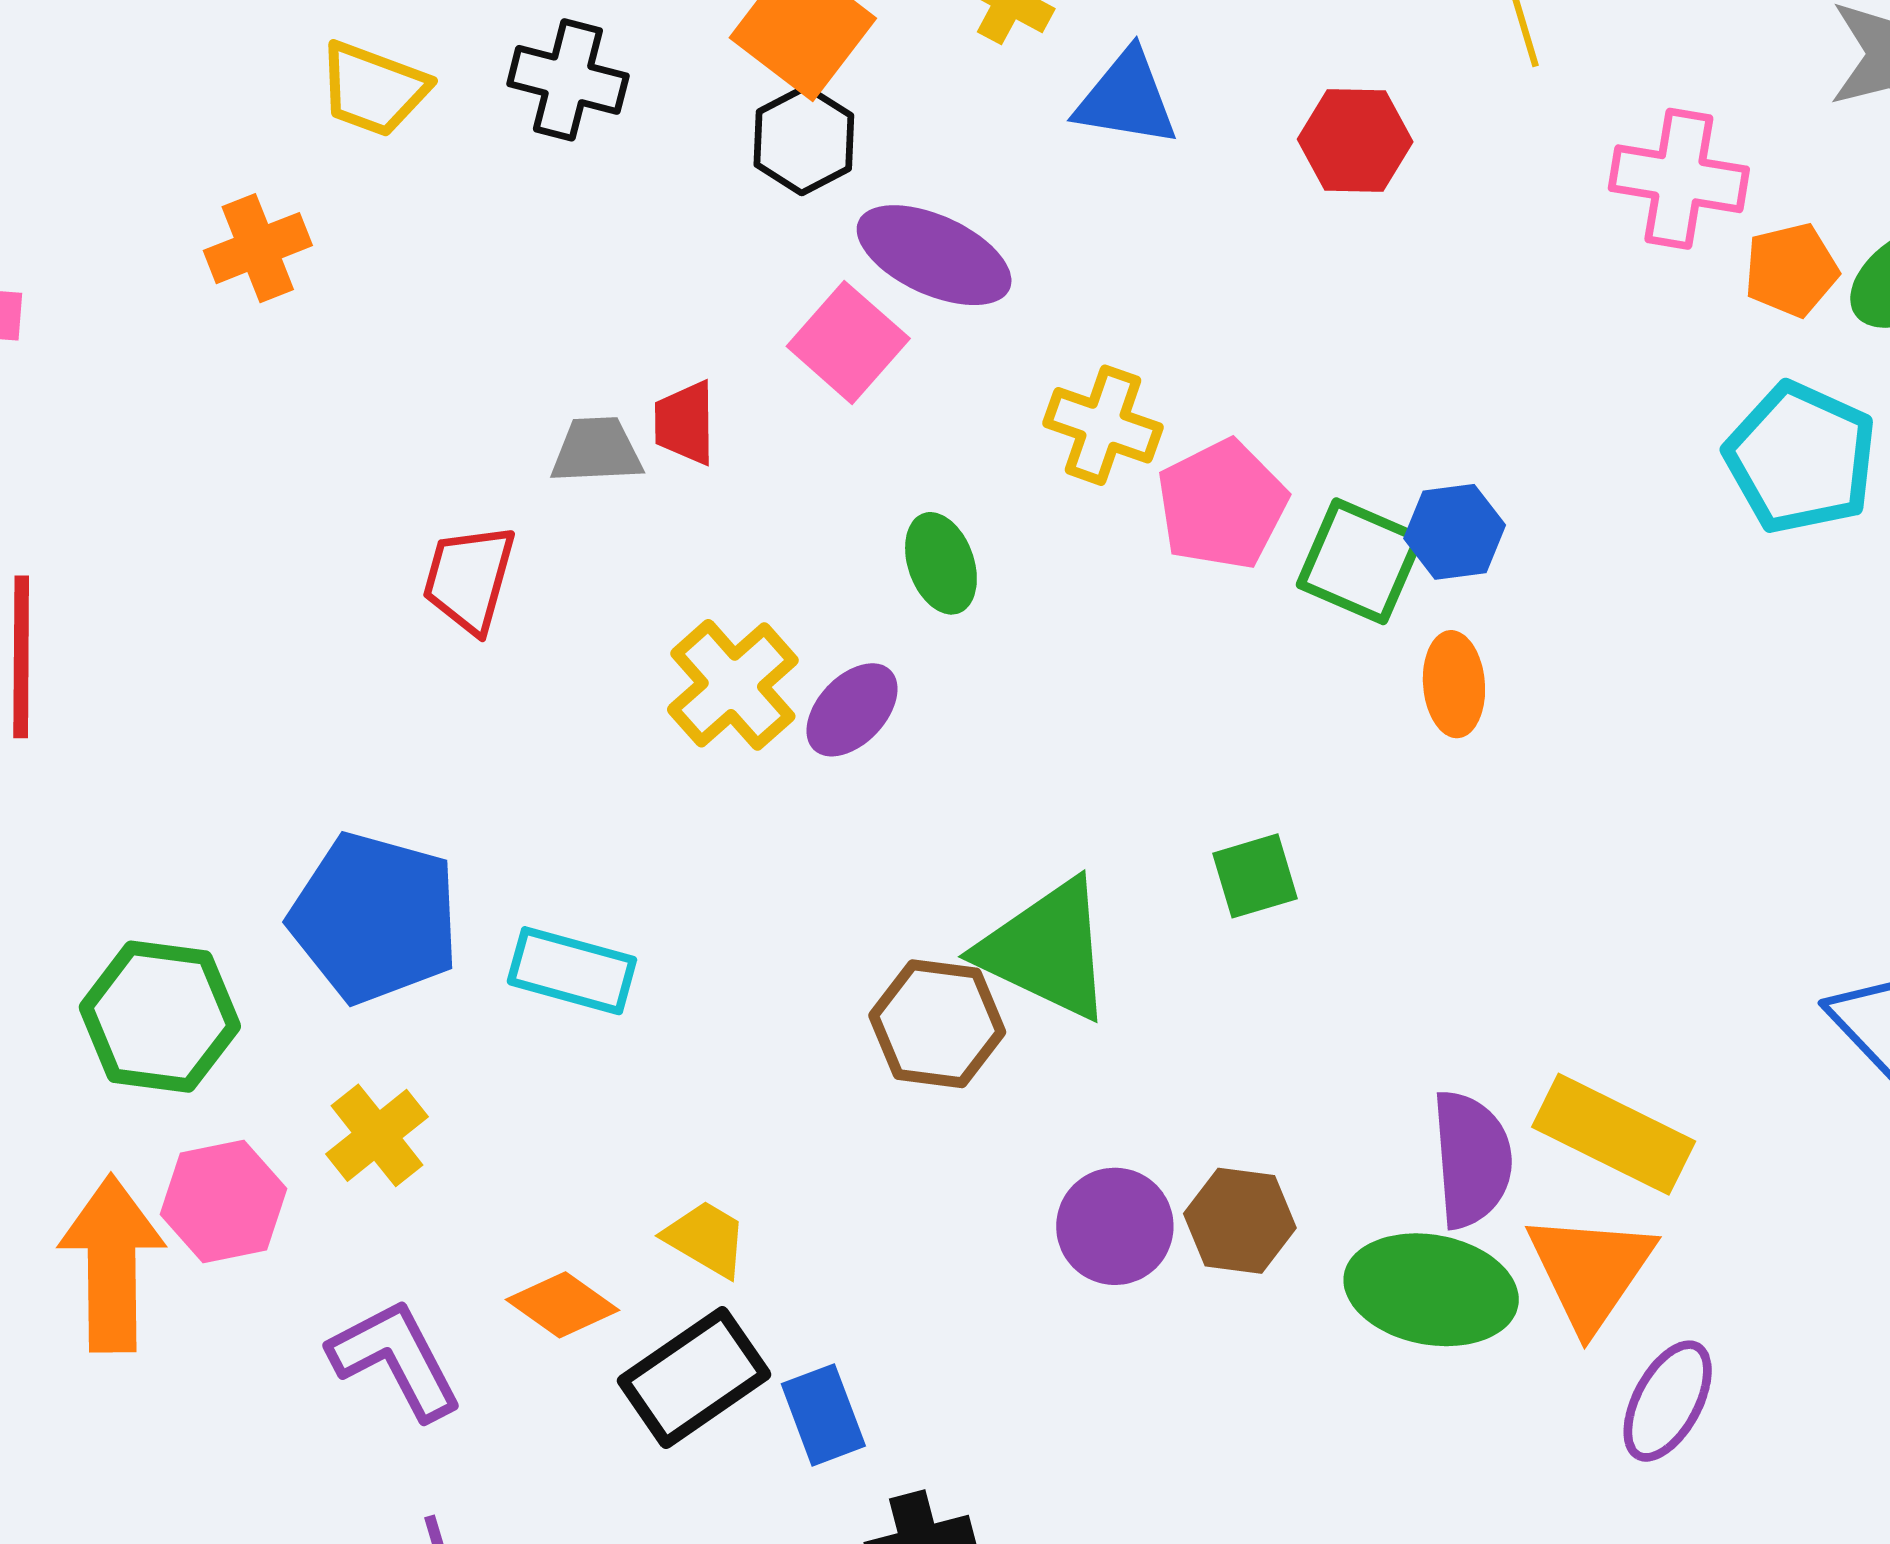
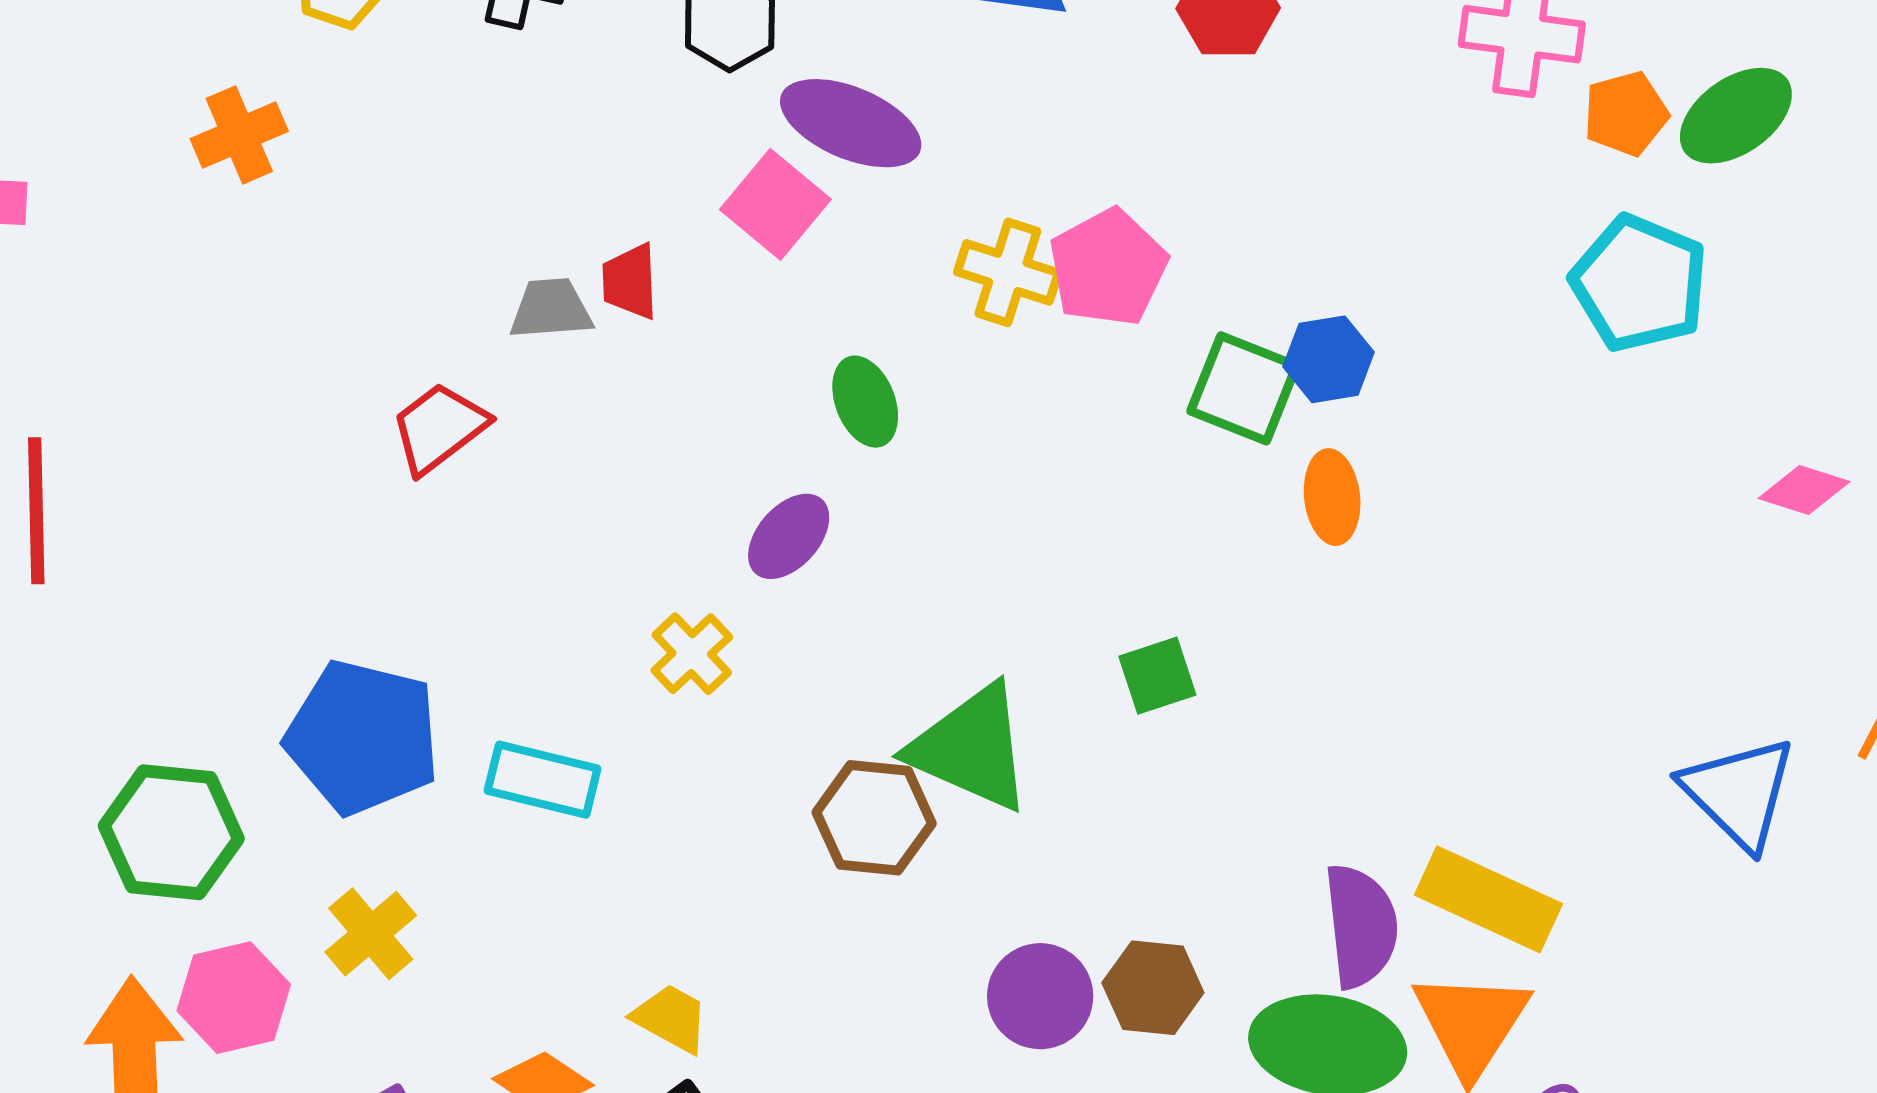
pink pentagon: (1222, 505) -> (1108, 268), moved
red trapezoid: (469, 579) -> (439, 428), turned 39
yellow cross: (733, 685) -> (692, 654), moved, size x0.7

